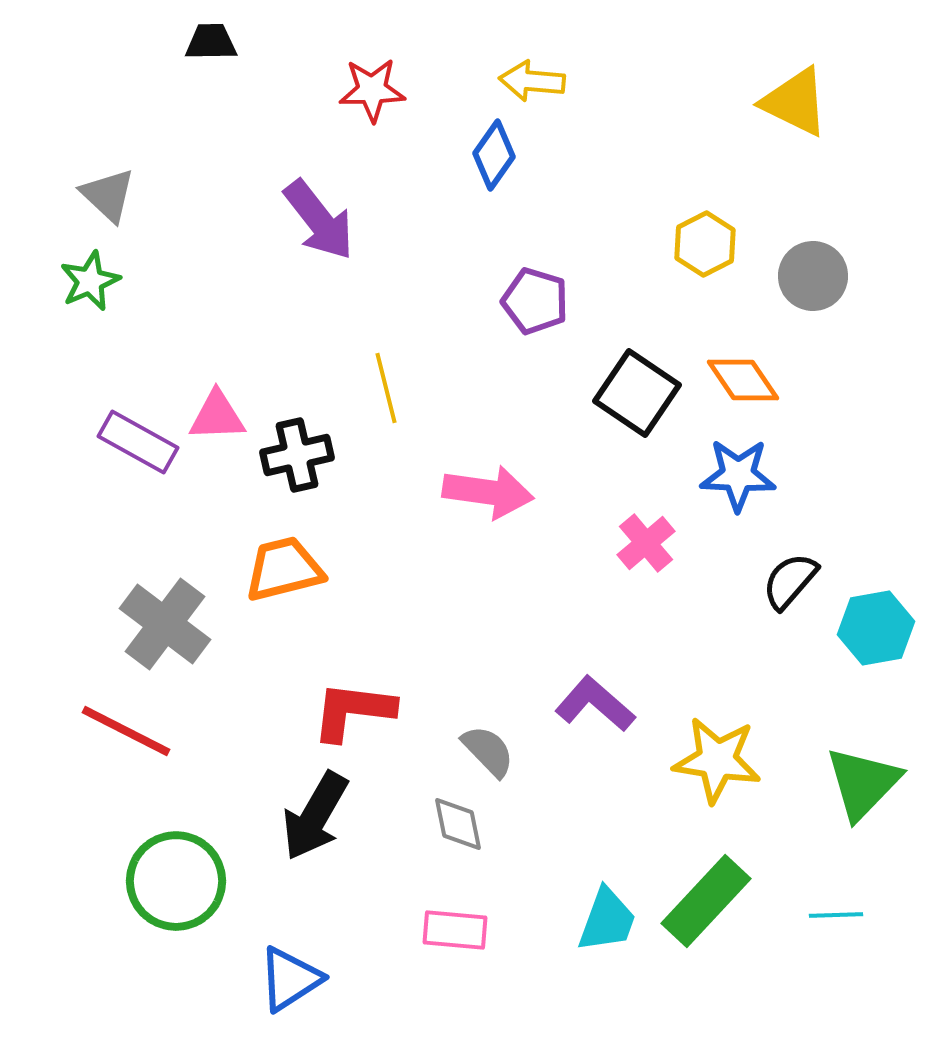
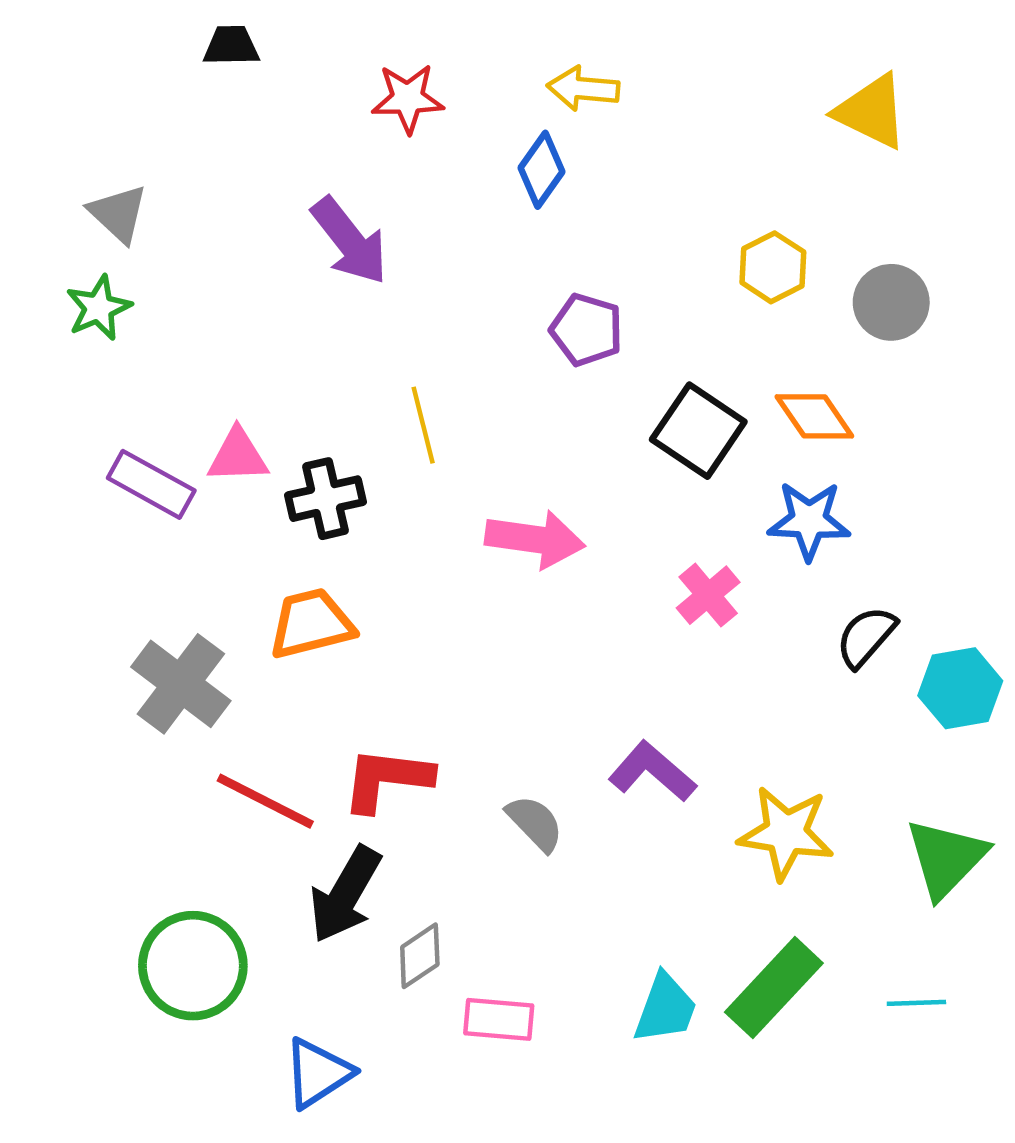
red line: (126, 731) -> (265, 801), moved
gray diamond: (458, 824) -> (420, 956), moved, turned 68

